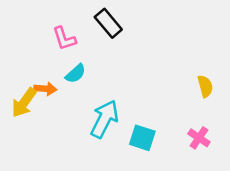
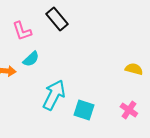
yellow semicircle: (205, 86) -> (134, 69), turned -60

